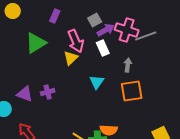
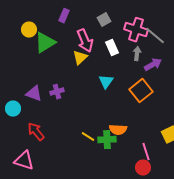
yellow circle: (13, 11) -> (29, 30), moved
purple arrow: (106, 30) -> (153, 65), moved
gray line: (146, 36) -> (155, 36), turned 60
gray arrow: (128, 65) -> (137, 54), moved
orange square: (132, 91) -> (141, 91), turned -30

